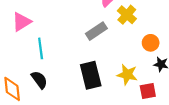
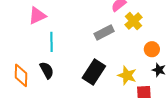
black rectangle: (91, 75) -> (94, 72), turned 40

